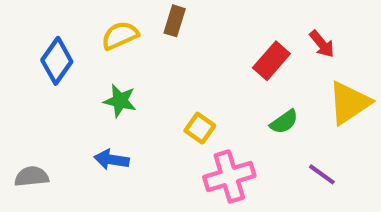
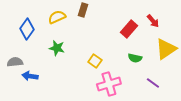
green semicircle: (284, 122) -> (135, 58), turned 48
blue arrow: (112, 160) -> (30, 76), moved
gray semicircle: (32, 176) -> (15, 62), moved

